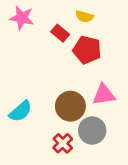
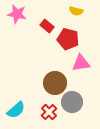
yellow semicircle: (84, 17) -> (76, 11), moved
pink triangle: (104, 95) -> (81, 63), moved
cyan semicircle: (20, 111) -> (16, 110), moved

